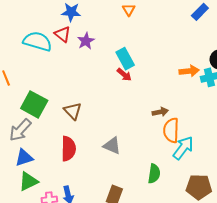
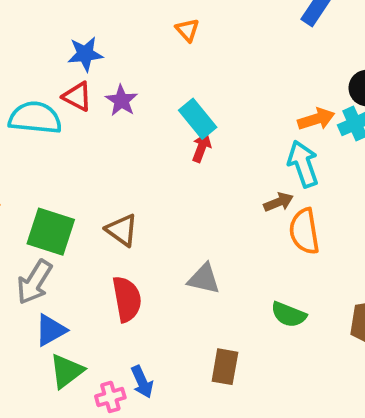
red arrow: (124, 75) -> (202, 148), turned -98
cyan arrow: (183, 148) -> (303, 164), moved, turned -45
green semicircle: (154, 174) -> (289, 315), turned 114

